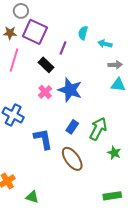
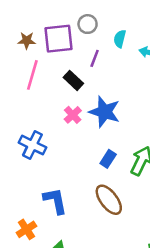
gray circle: (21, 11) -> (88, 24), moved
purple square: (35, 32) -> (58, 39), turned -30
blue L-shape: (43, 139) -> (55, 201), moved

